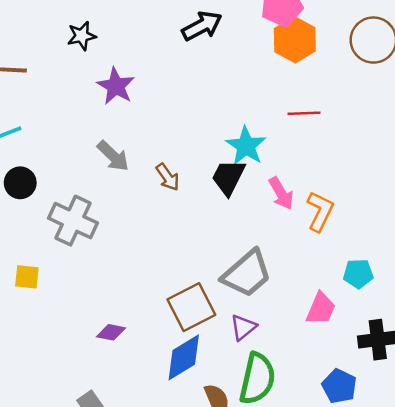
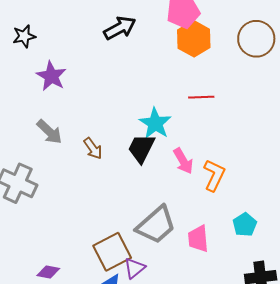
cyan pentagon: (358, 274) -> (245, 225), turned -30
pink trapezoid: (321, 309) -> (198, 239), moved, turned 152
purple triangle: (243, 327) -> (134, 268), moved

